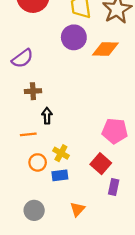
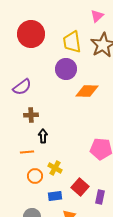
orange diamond: (105, 49) -> (87, 91), moved
red square: (101, 164) -> (80, 187), moved
blue rectangle: (60, 175) -> (55, 196), moved

